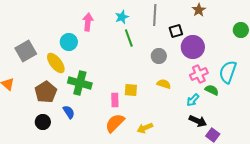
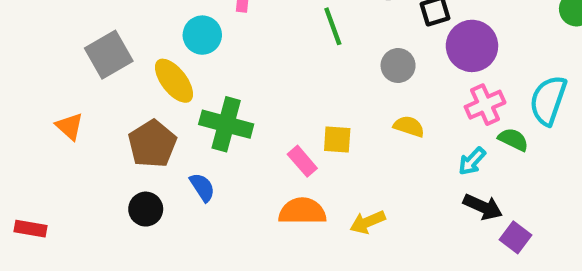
pink rectangle: (115, 100) -> (302, 161), turned -40
orange semicircle: (115, 123) -> (302, 211), turned 45

